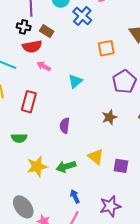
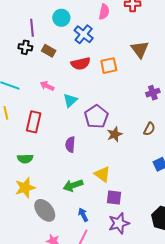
red semicircle: (32, 47) -> (81, 64), moved
cyan triangle: (75, 81) -> (70, 100), moved
purple pentagon: (124, 82) -> (96, 117), moved
yellow star: (37, 166) -> (25, 188), moved
purple square: (121, 166) -> (114, 198), moved
gray ellipse: (23, 207) -> (45, 210), moved

